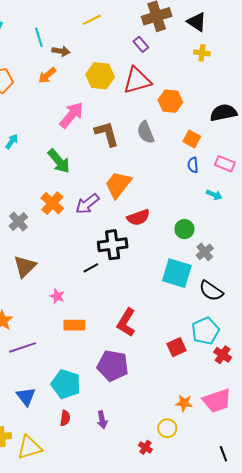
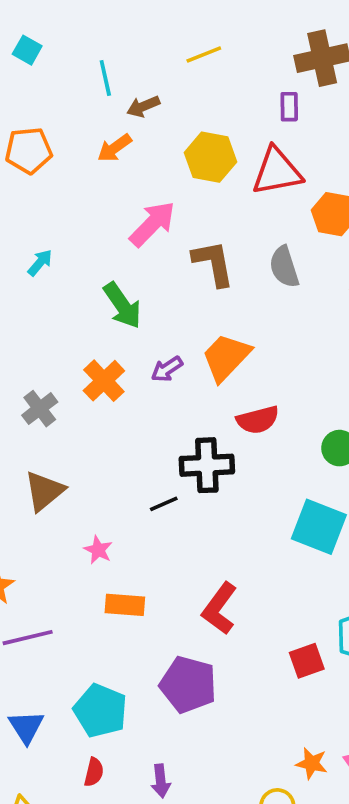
purple rectangle: (141, 44) -> (289, 107), turned 35
brown arrow: (61, 51) -> (143, 106), turned 144
purple arrow: (87, 204) -> (167, 369), moved, size x0.7

